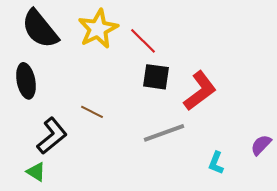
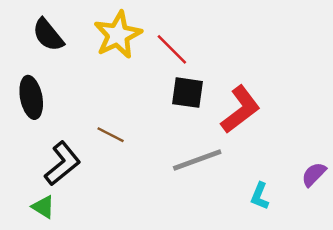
black semicircle: (40, 29) -> (48, 35), size x0.7

